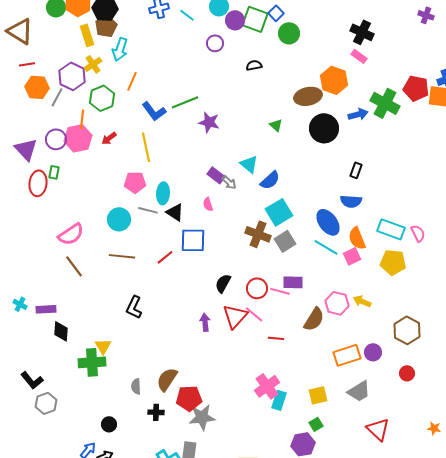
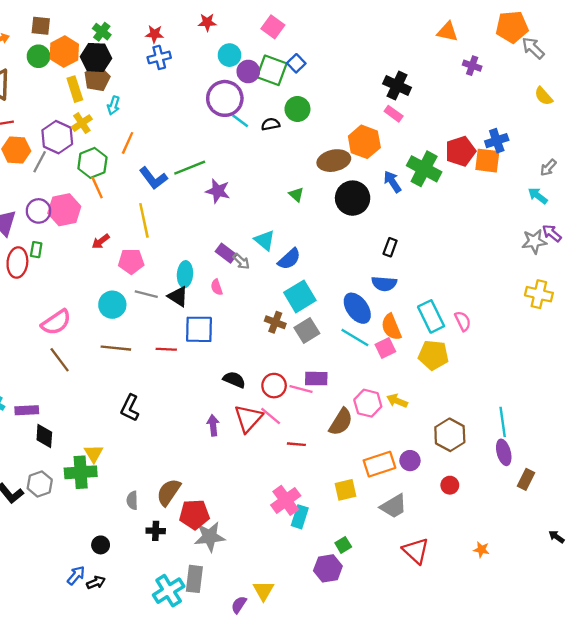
cyan line: (187, 15) -> (240, 121), moved
green circle: (289, 33) -> (297, 109), moved
purple circle: (215, 43) -> (225, 98), size x1.8
cyan arrow: (120, 49) -> (113, 105), size x0.7
red pentagon: (416, 88) -> (460, 151), turned -30
blue arrow: (358, 114) -> (392, 182), turned -108
orange line: (82, 119) -> (97, 188), moved, turned -30
red arrow: (109, 138) -> (101, 241), moved
cyan ellipse: (163, 193) -> (185, 274), moved
cyan rectangle: (391, 229) -> (431, 316), turned 44
brown cross: (258, 234) -> (275, 322), size x0.7
red line: (165, 257) -> (166, 349), turned 42
black semicircle: (223, 283) -> (234, 380), turned 84
yellow square: (318, 395) -> (346, 490), moved
gray hexagon: (46, 403) -> (40, 484), moved

